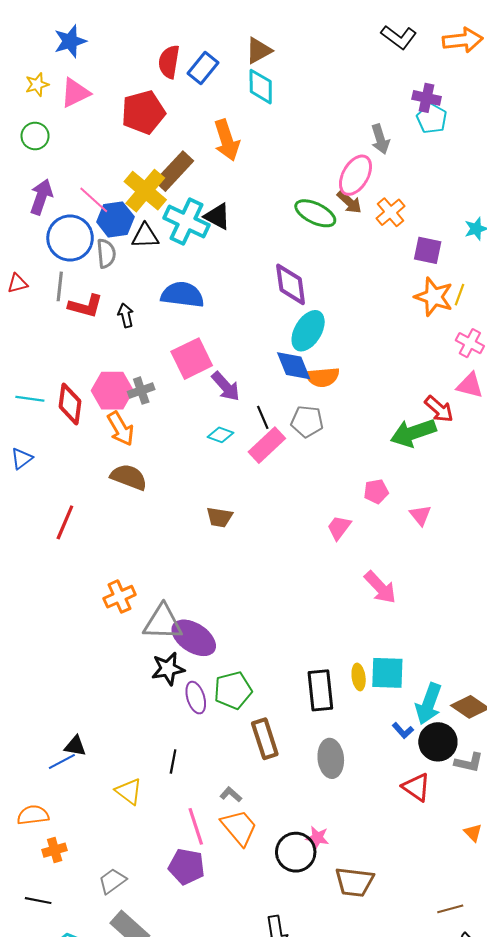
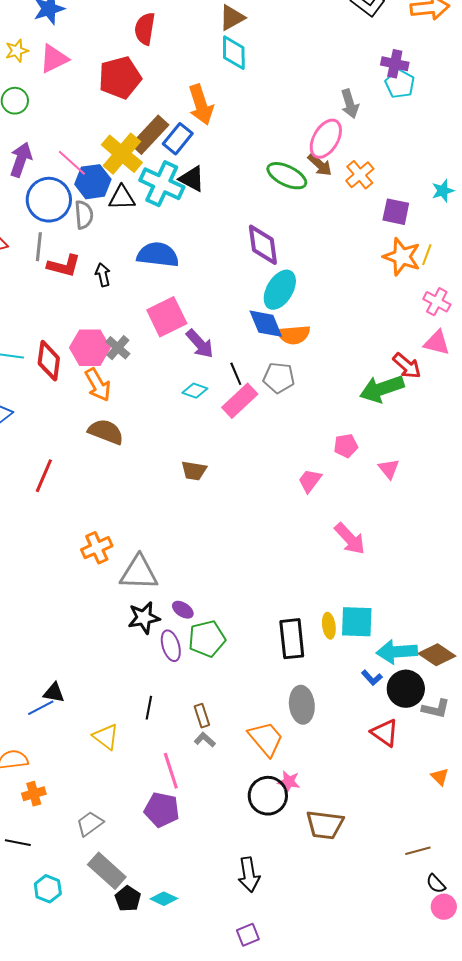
blue rectangle: (203, 68) -> (178, 139), moved
gray cross: (141, 391) -> (118, 348), turned -30
purple ellipse: (194, 638) -> (183, 610), moved, size x0.5
cyan arrow: (429, 704) -> (397, 652), turned 66
brown rectangle: (265, 739) -> (202, 716), moved, size x0.6
orange trapezoid: (239, 827) -> (266, 739), moved

